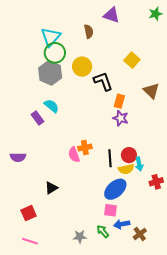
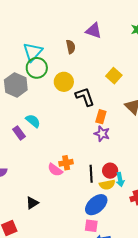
gray hexagon: (50, 73) -> (16, 85), moved
pink semicircle: (74, 155) -> (55, 170), turned -35

